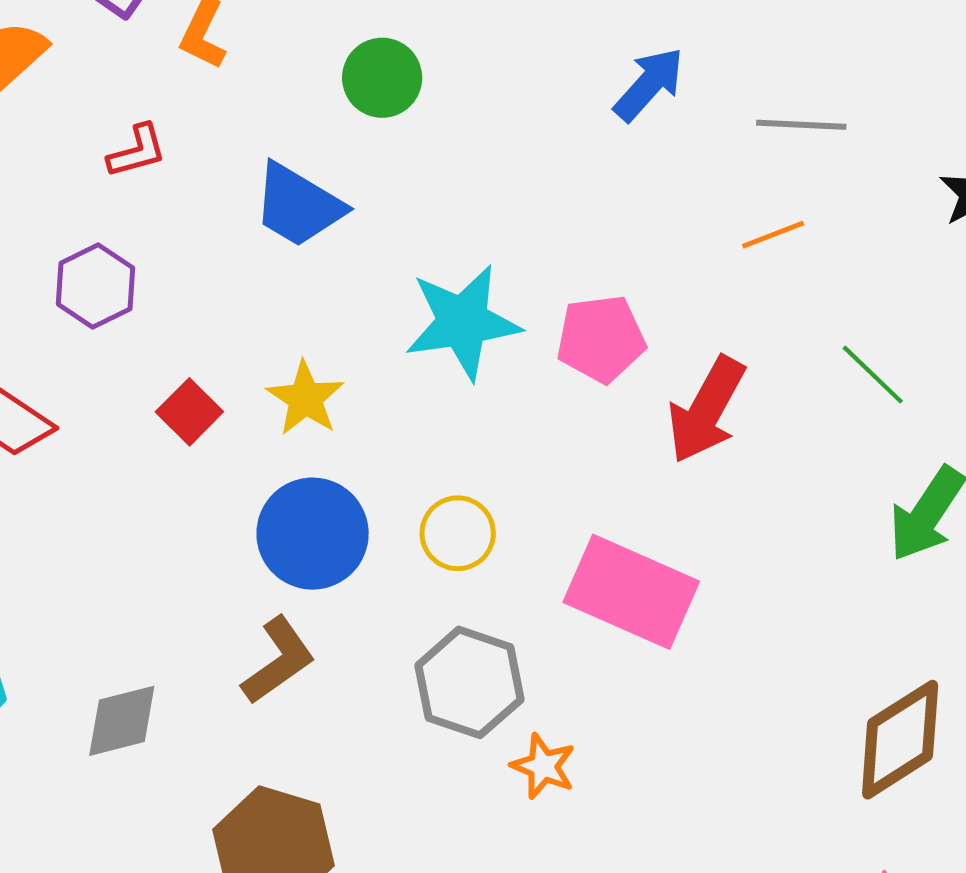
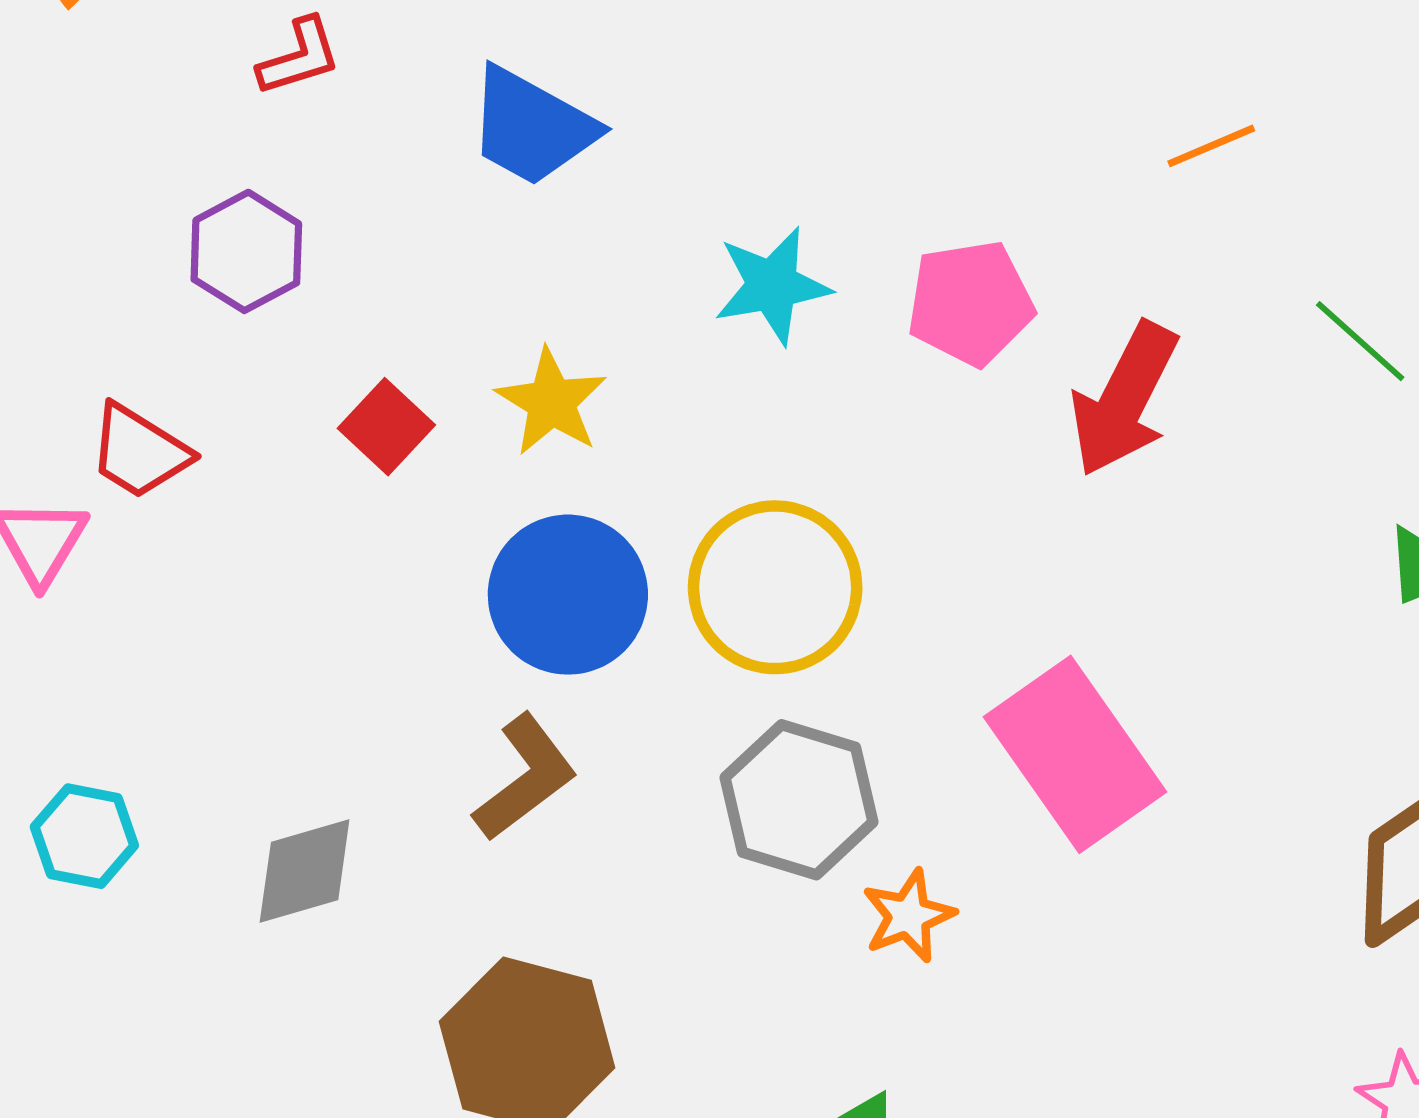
cyan star: (463, 322) -> (772, 286), size x0.7
yellow circle: (458, 533) -> (775, 587), size x1.6
pink rectangle: (631, 592) -> (1075, 754), moved, turned 33
orange star: (543, 766) -> (908, 916), turned 30

